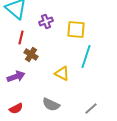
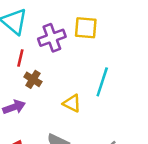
purple cross: (46, 21) -> (52, 38), size x1.5
yellow square: (76, 29) -> (86, 28), moved

